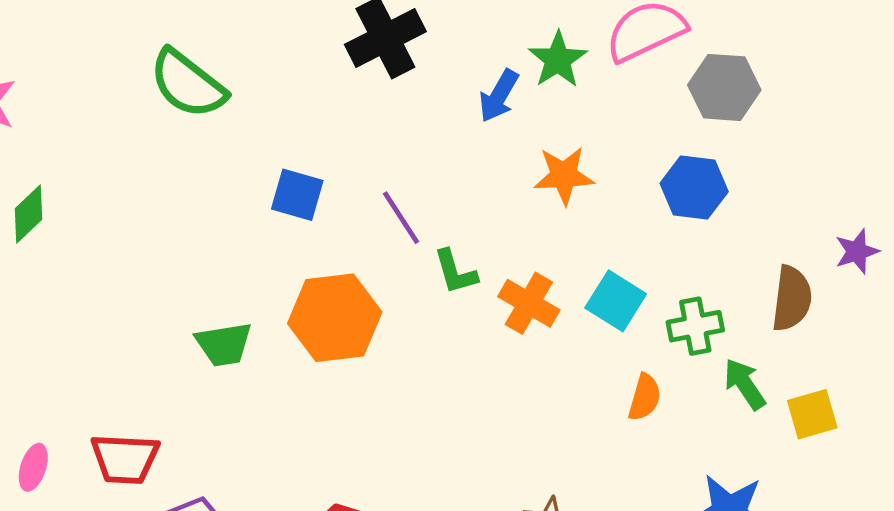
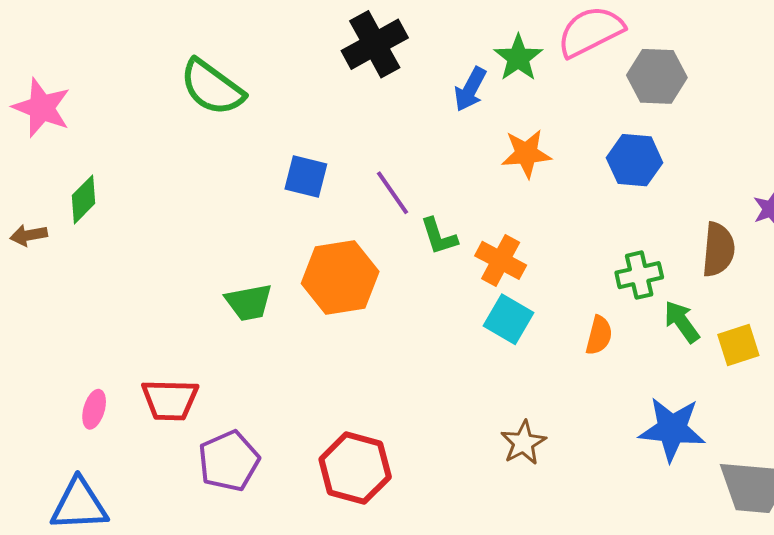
cyan square: (616, 301) -> (508, 319), moved

